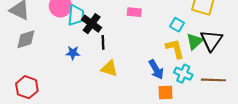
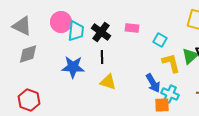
black cross: (92, 24) -> (101, 32), moved
cyan square: (177, 25) -> (160, 40), moved
blue star: (73, 53) -> (73, 67), size x1.6
cyan cross: (183, 74) -> (170, 94), moved

